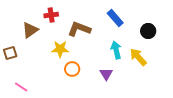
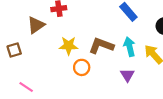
brown L-shape: (79, 29) -> (101, 46), moved
purple triangle: (106, 74) -> (127, 75), moved

